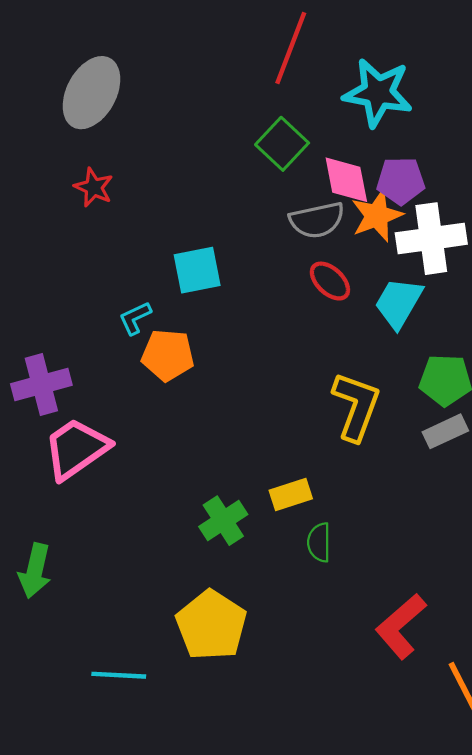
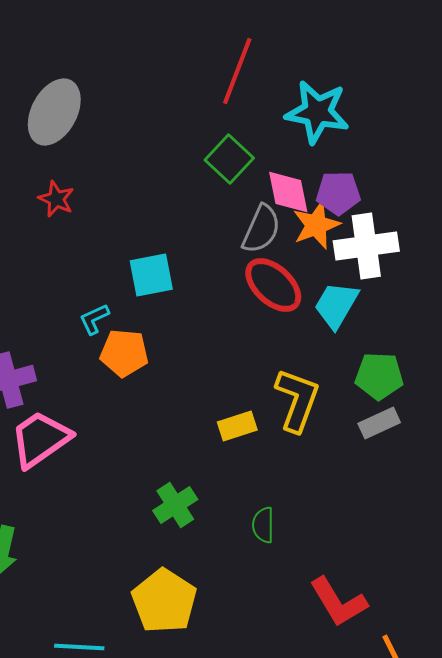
gray semicircle: (317, 220) -> (261, 229), turned -54
red ellipse: (330, 281) -> (273, 285), size x1.5
yellow rectangle: (291, 494) -> (237, 426), moved
red L-shape: (401, 626) -> (338, 602), turned -80

